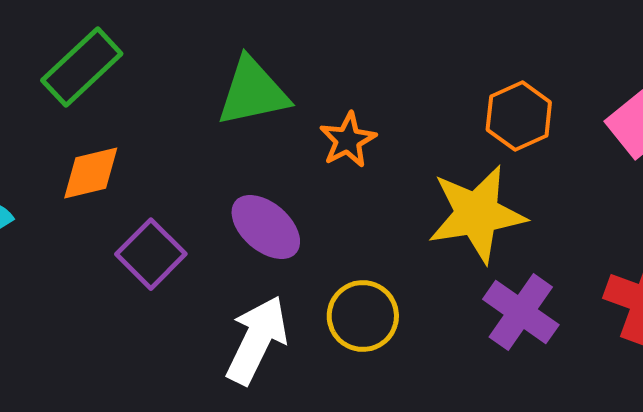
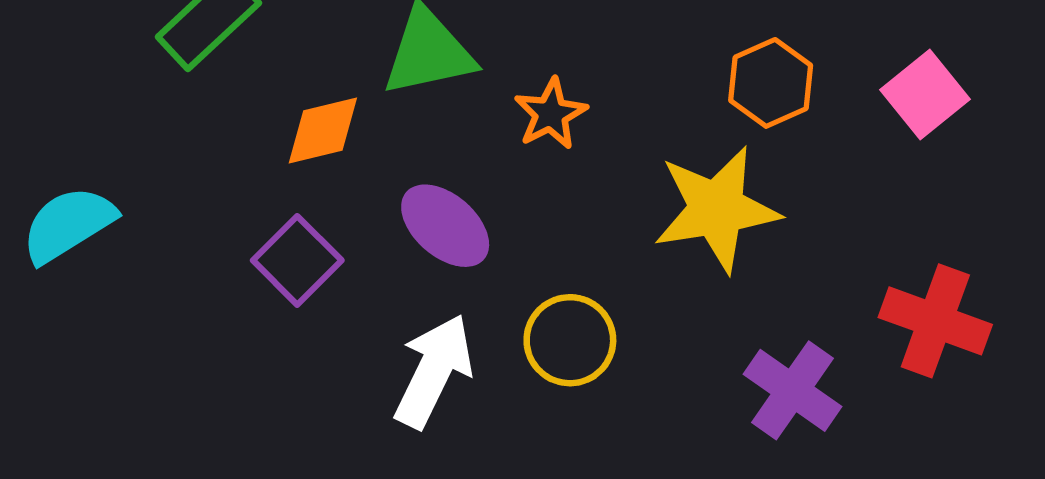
orange diamond: (91, 173) -> (323, 131), moved
purple cross: (521, 312) -> (792, 390), moved

